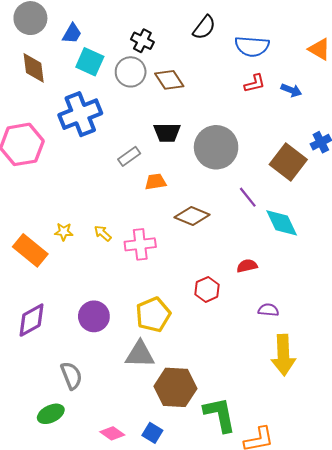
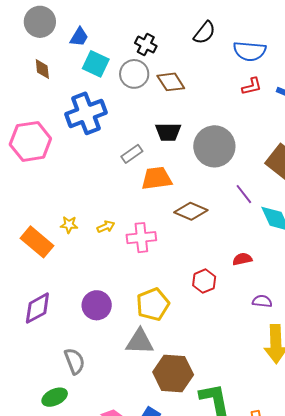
brown diamond: (34, 68) -> (42, 69), size x0.7
orange trapezoid: (156, 182) -> (157, 178), size x1.5
yellow arrow: (103, 233) -> (106, 227), turned 114

